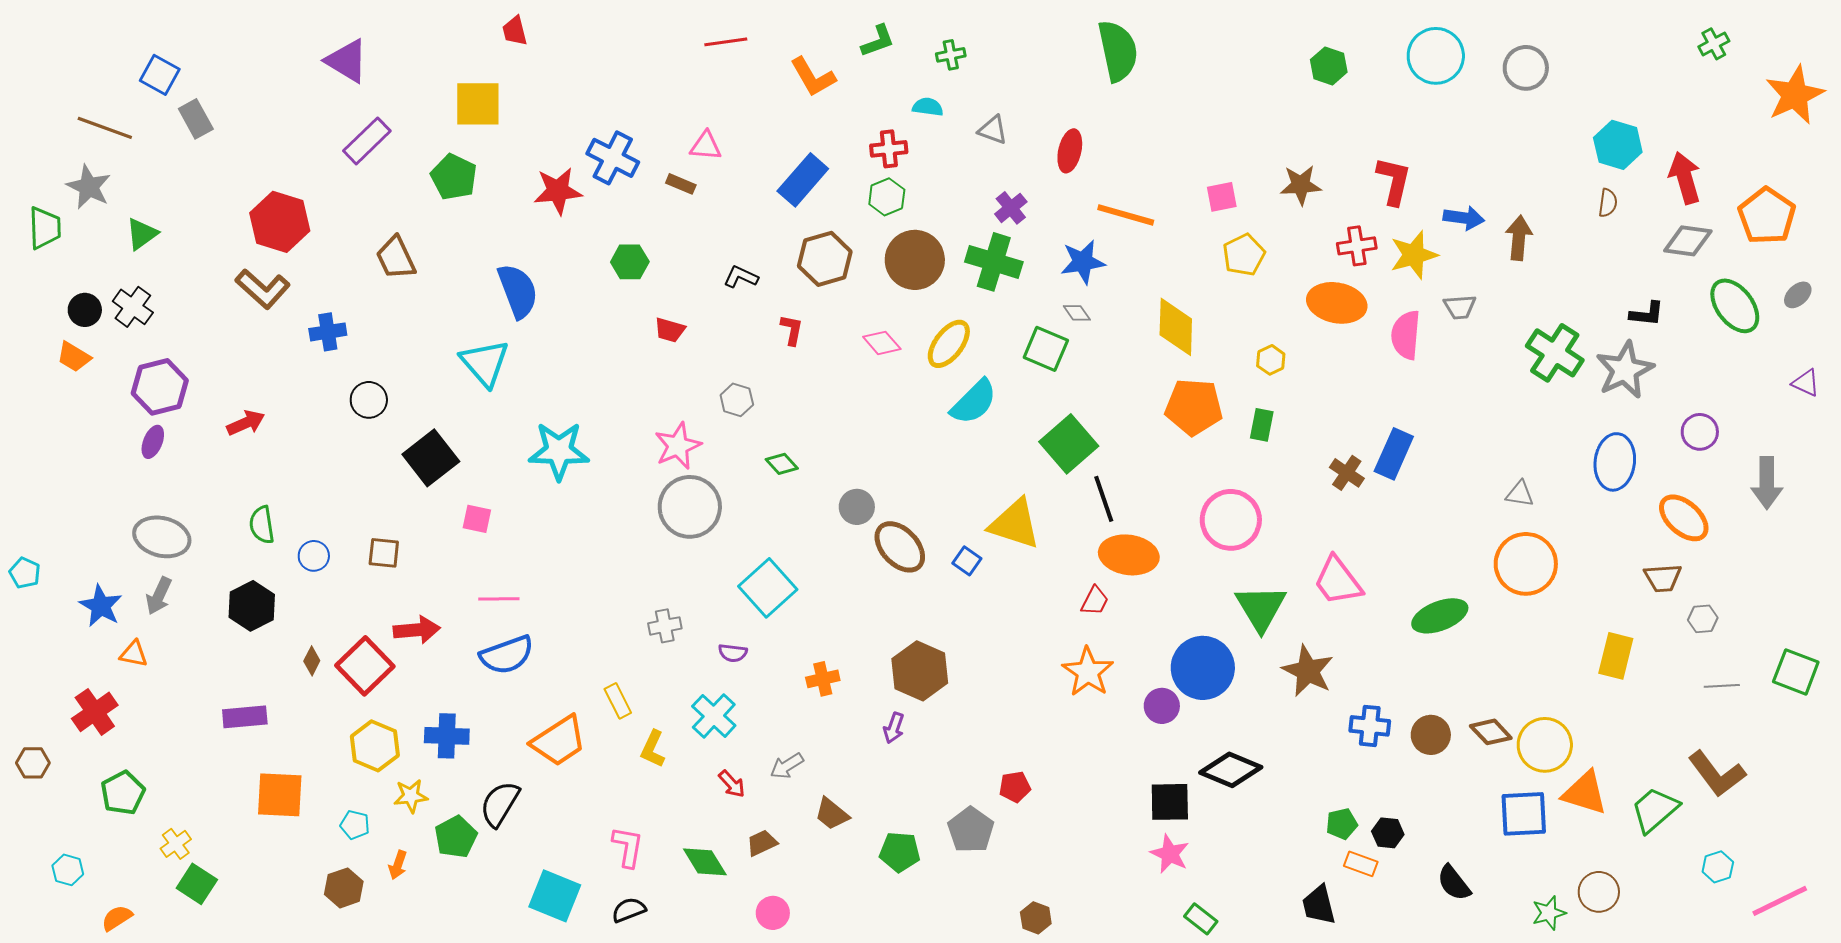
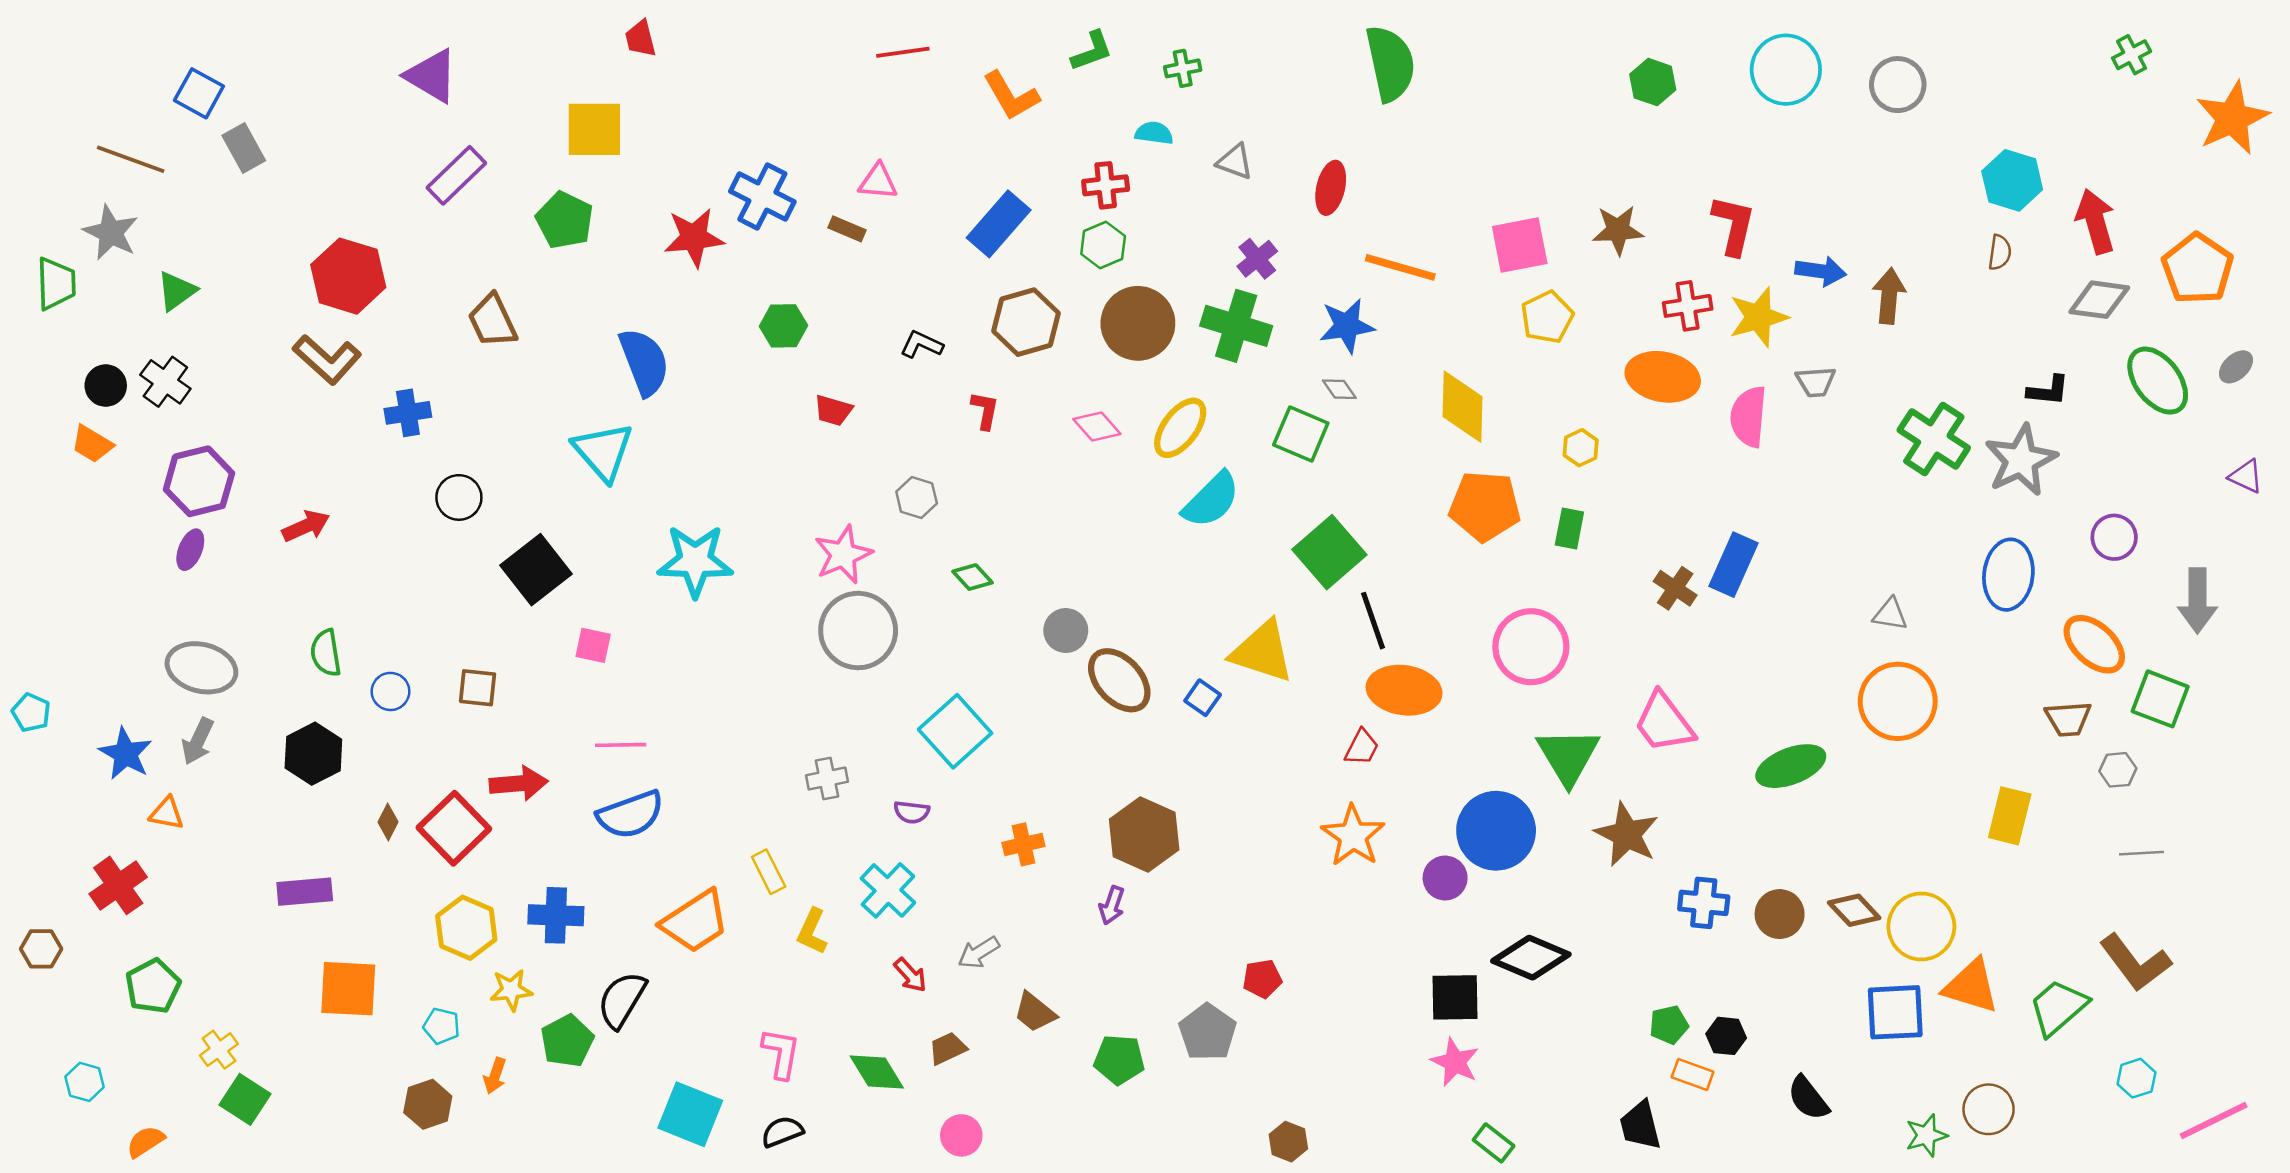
pink square: (1222, 197) -> (1520, 245), size x1.5
green square: (1796, 672) -> (2160, 699), moved

